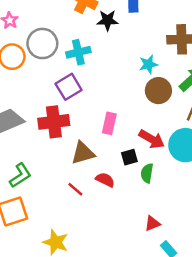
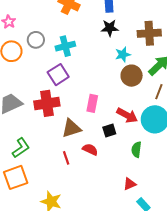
black star: (107, 20) -> (110, 28), moved
gray circle: (42, 44) -> (36, 40), size x0.7
green semicircle: (147, 173) -> (136, 150), moved
red line: (75, 189) -> (66, 158), turned 32

